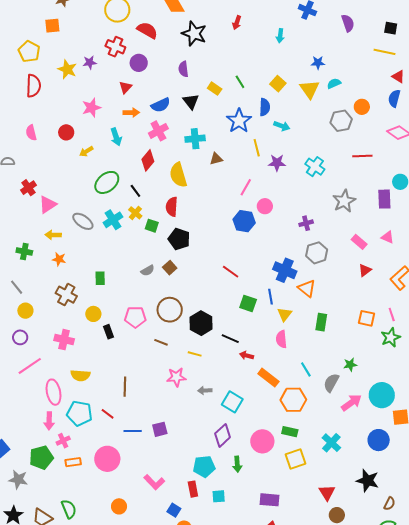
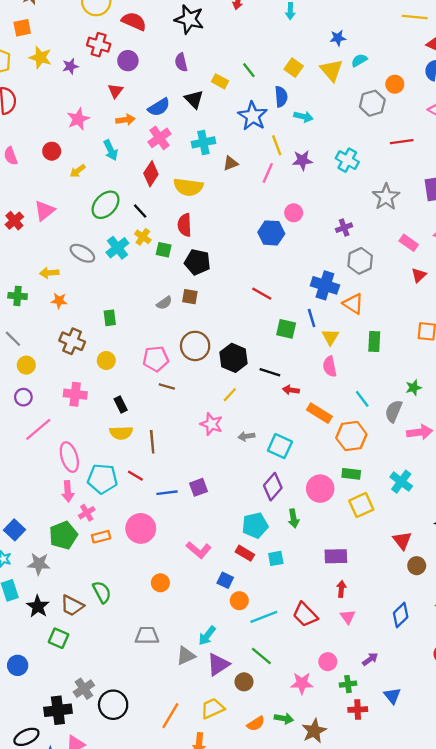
yellow star: (67, 69) -> (40, 57), moved
yellow semicircle: (178, 175) -> (188, 187), turned -60
pink line: (246, 187) -> (268, 173), moved
pink triangle: (48, 205) -> (44, 211), moved
brown square: (170, 268) -> (190, 297), turned -32
black rectangle: (109, 332) -> (121, 405), moved
brown line: (161, 342) -> (167, 387), moved
yellow line: (195, 354) -> (230, 395), turned -56
yellow semicircle: (80, 375) -> (121, 433), moved
pink star: (176, 377) -> (211, 424), turned 30
pink arrow: (351, 403) -> (420, 432), turned 35
red rectangle: (193, 489) -> (245, 553), turned -42

